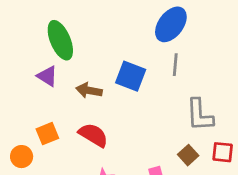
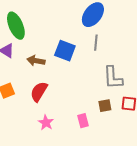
red semicircle: (93, 135) -> (39, 92), turned -90
brown square: (188, 155) -> (105, 106), turned 32

